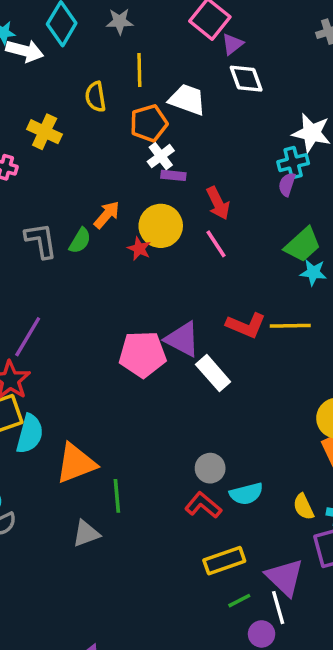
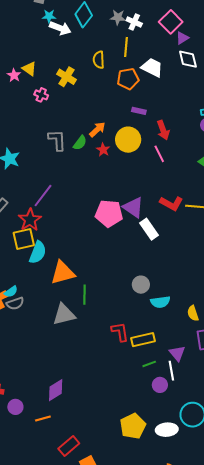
white cross: (161, 156) -> (134, 22), moved, turned -35
red star: (139, 249) -> (103, 150), moved
red L-shape: (203, 505) -> (120, 332), moved, turned 35
gray triangle: (86, 534) -> (64, 315), size x1.4
purple triangle: (285, 577) -> (177, 353), size x0.7

